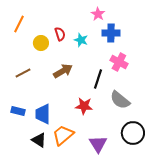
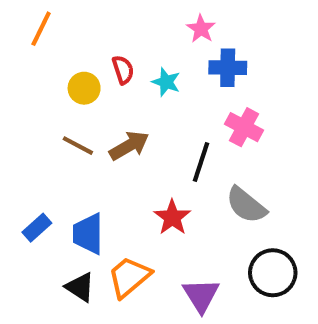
orange line: (19, 24) -> (41, 29), moved
brown line: (23, 73) -> (78, 146), moved, turned 56
red star: (84, 106) -> (172, 217), turned 30
blue rectangle: (18, 111) -> (37, 228), turned -56

